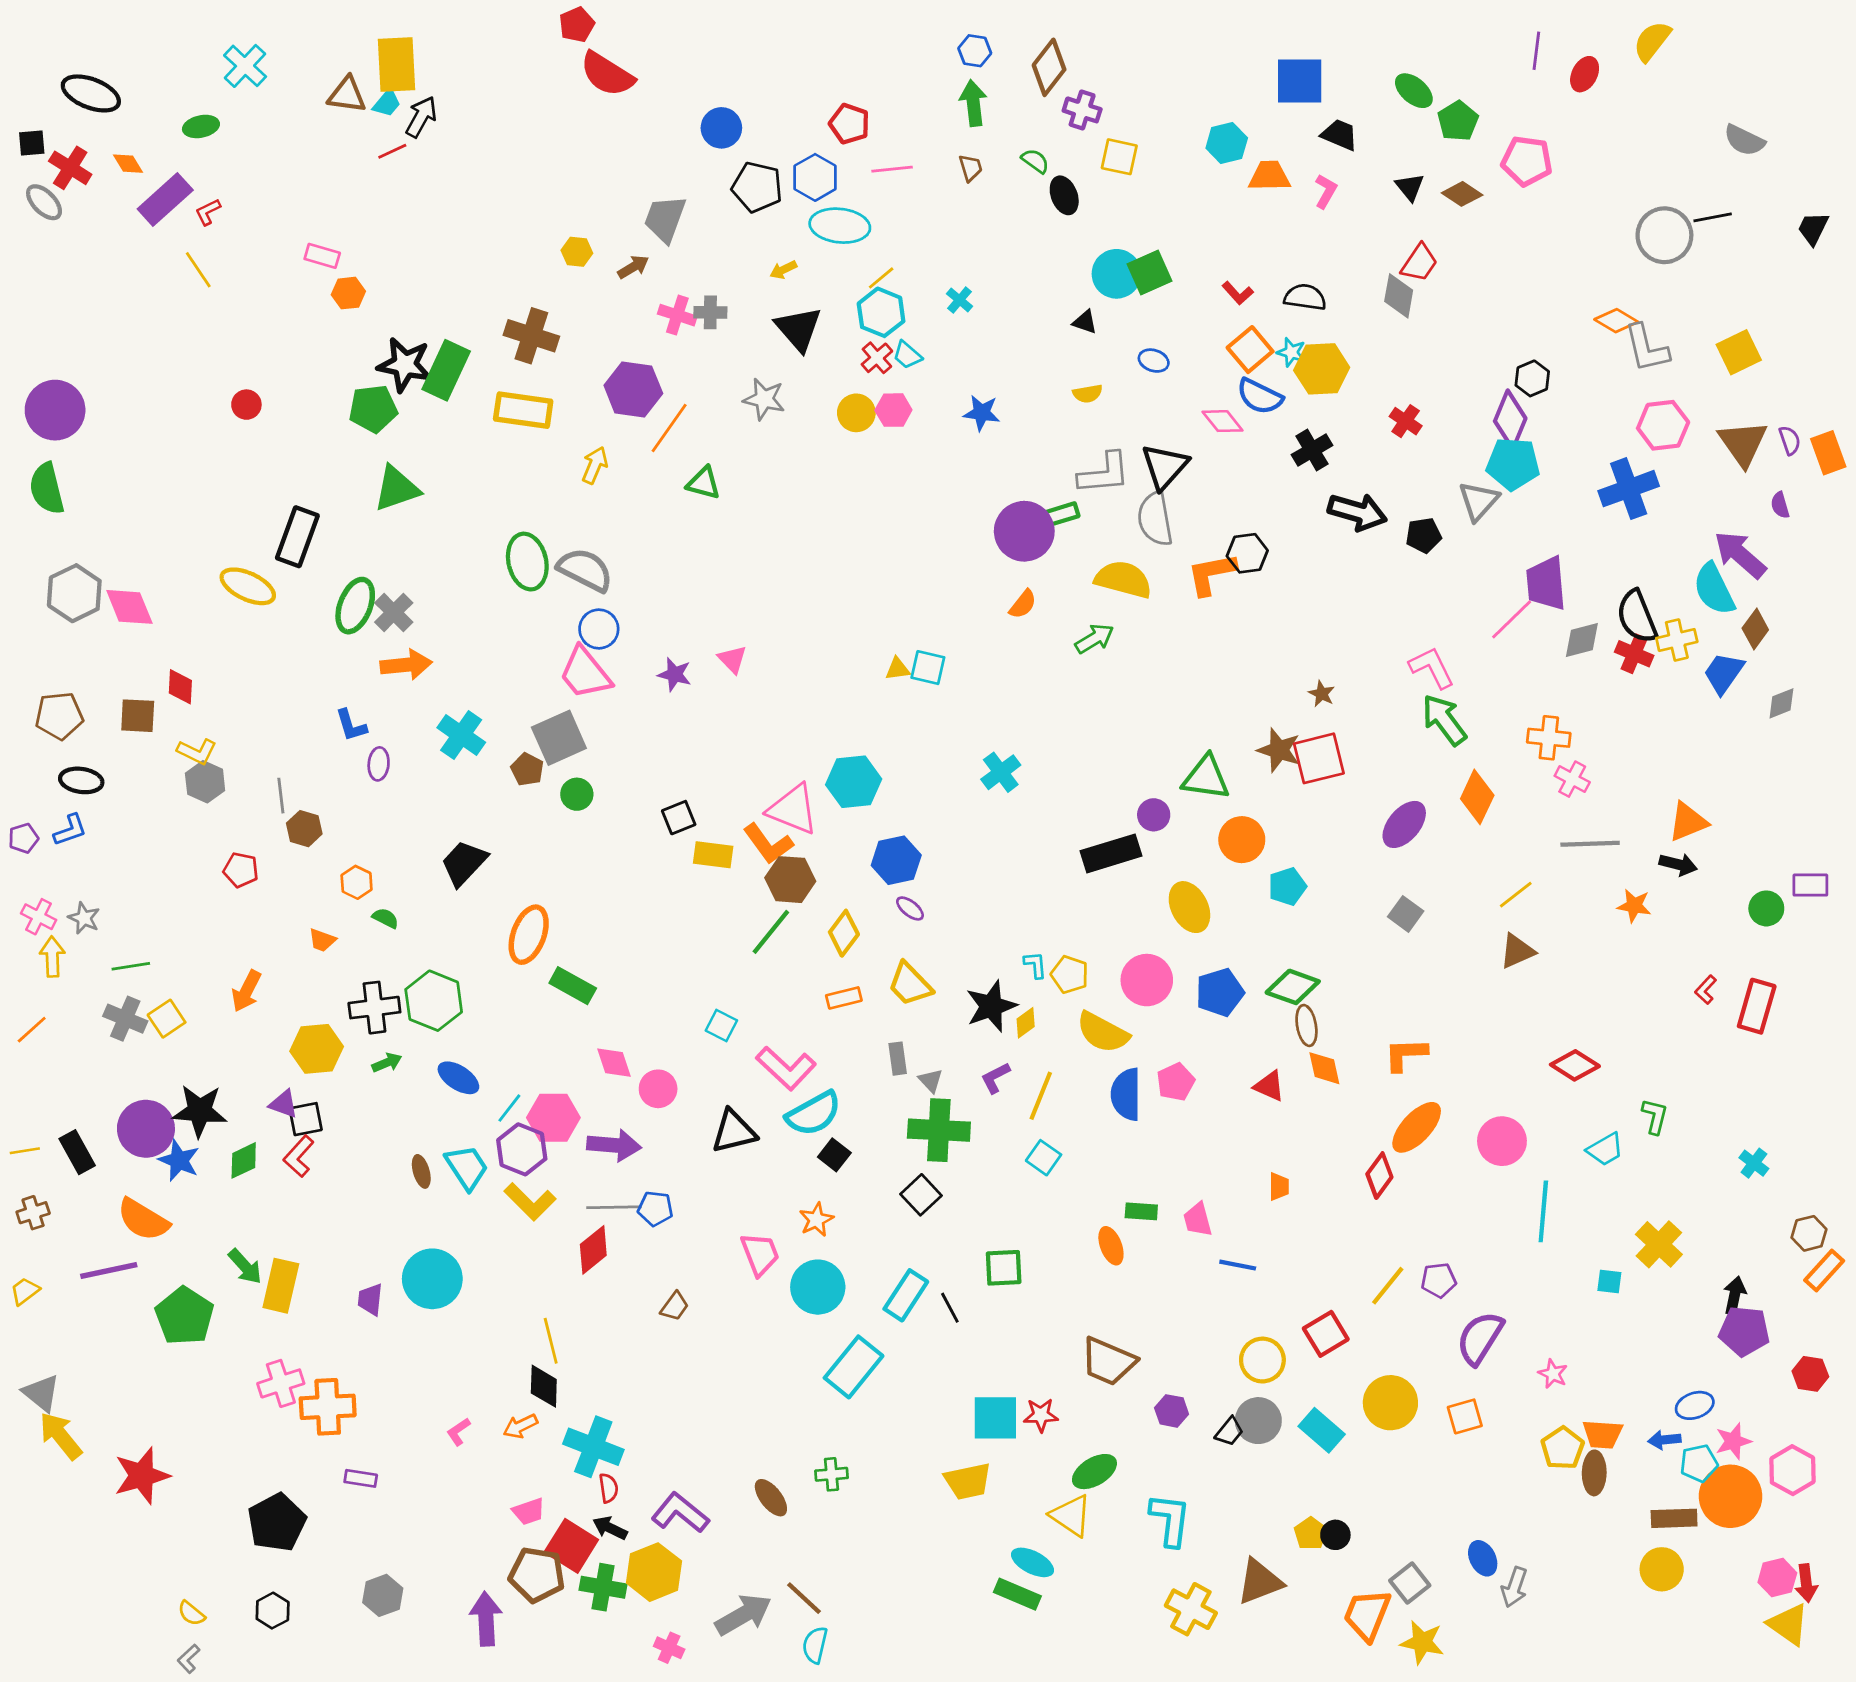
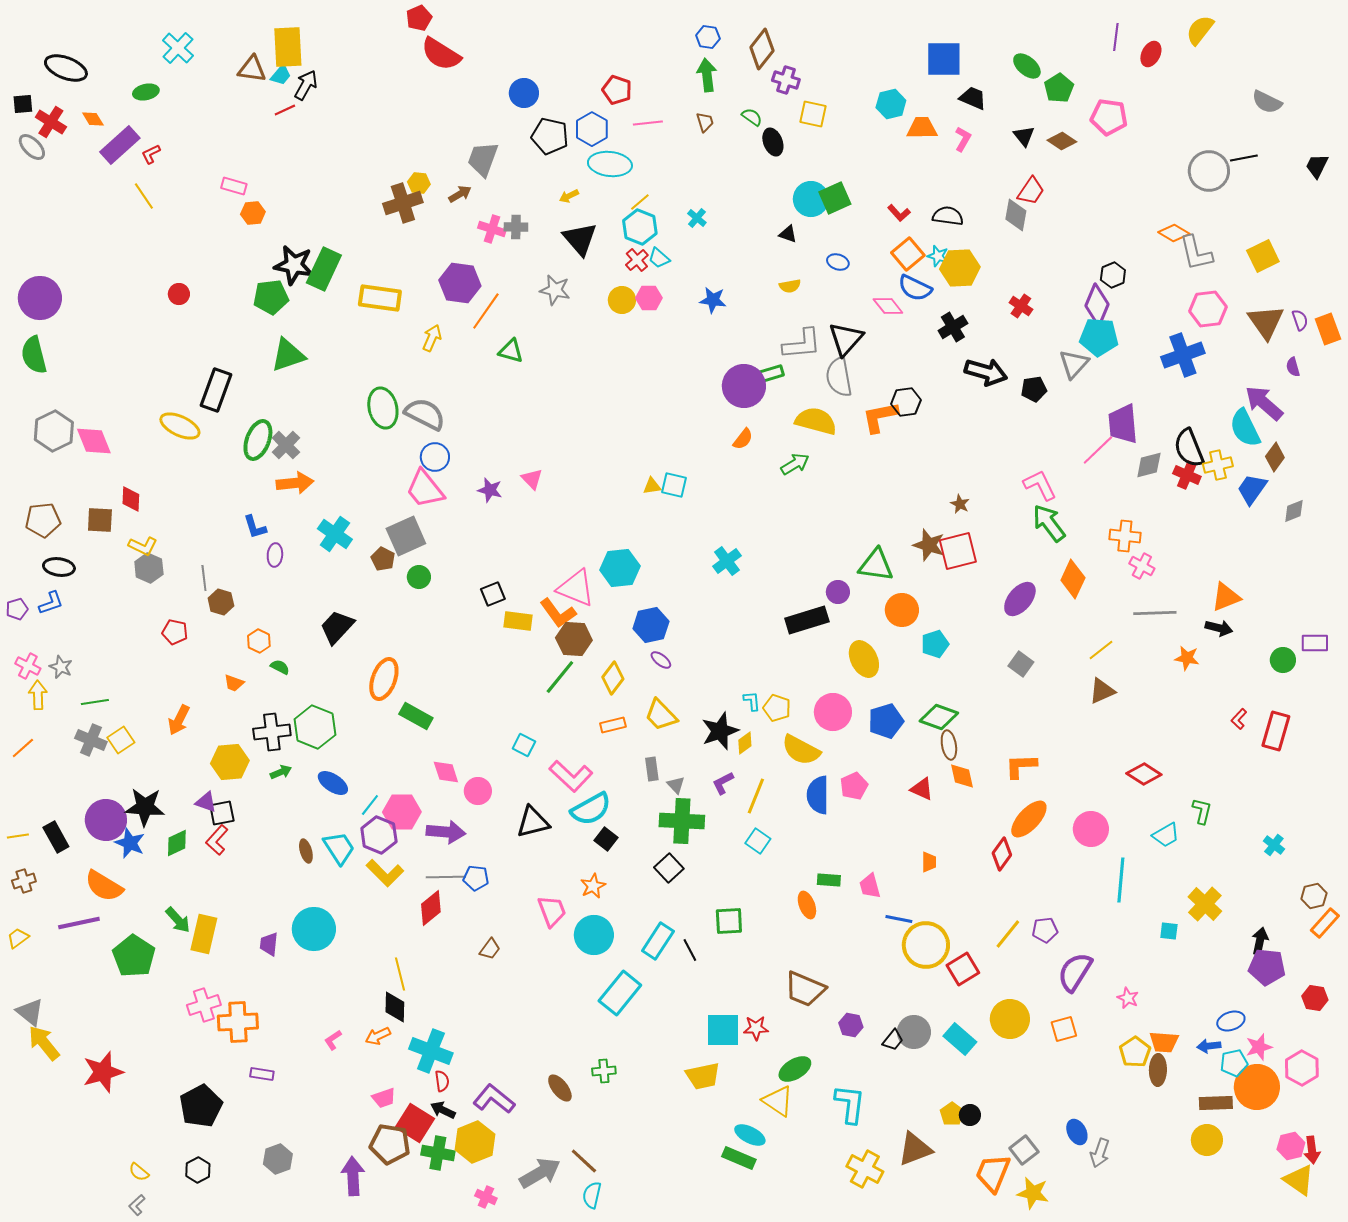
brown cross: (531, 336) -> (403, 203), moved, turned -36
yellow circle: (1262, 1360) -> (926, 945), moved, size x1.4

